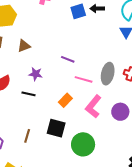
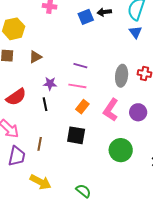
pink line: (84, 79) -> (77, 86), moved
black line: (28, 94) -> (45, 104), turned 72
brown line: (27, 136) -> (40, 144), moved
green circle: (83, 144) -> (121, 150), moved

